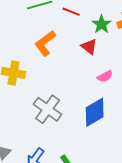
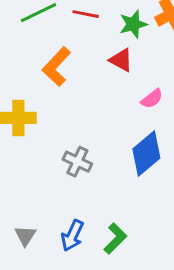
green star: (102, 24) -> (133, 24), turned 30
gray cross: (48, 109) -> (77, 162), size x0.7

